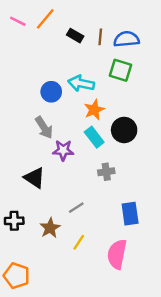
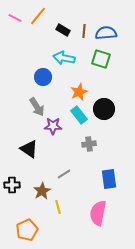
cyan arrow: (81, 83) -> (64, 58), moved
yellow line: (79, 242) -> (58, 207), moved, turned -48
orange pentagon: (17, 276) -> (27, 230), moved, turned 30

